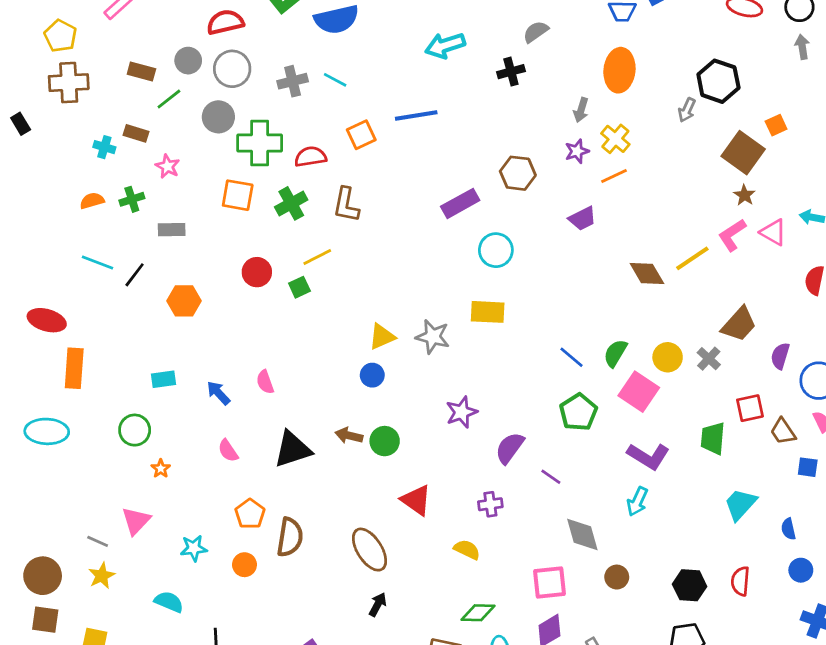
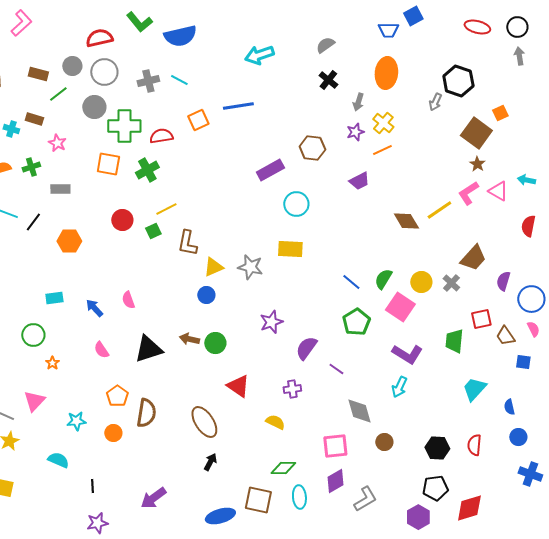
black cross: (511, 72) -> (328, 80), moved, turned -36
brown L-shape: (346, 205) -> (187, 243), moved

